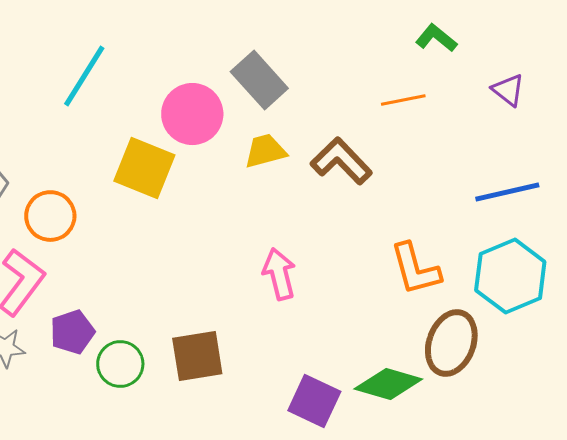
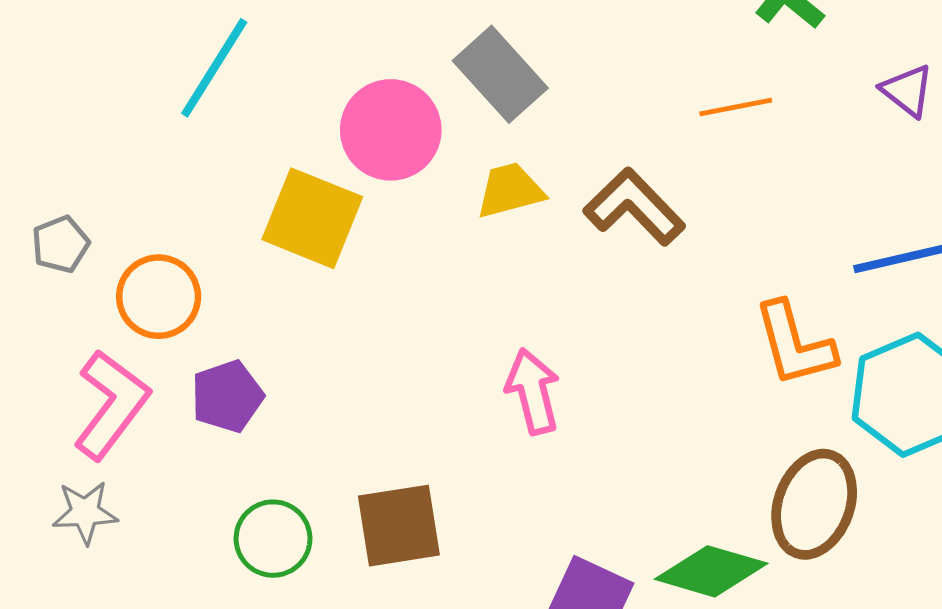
orange L-shape: (415, 269) -> (795, 344), moved
purple pentagon: (72, 332) -> (227, 396), moved

